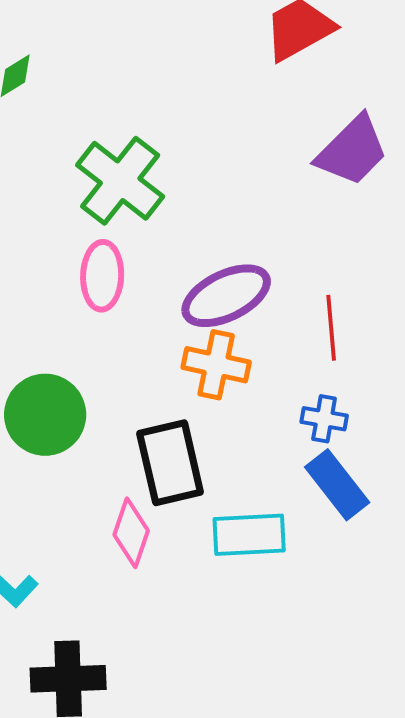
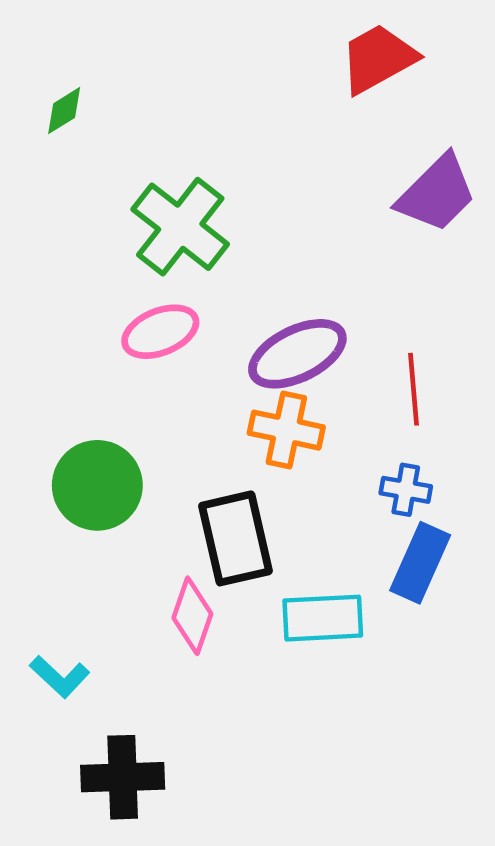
pink ellipse: (102, 276) -> (160, 332), turned 66
blue rectangle: (337, 485) -> (420, 563), turned 62

